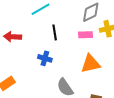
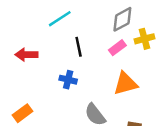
pink rectangle: (86, 35) -> (117, 48), turned -32

